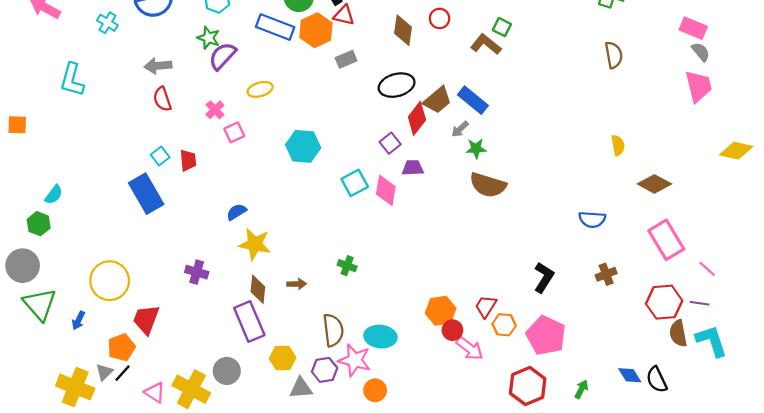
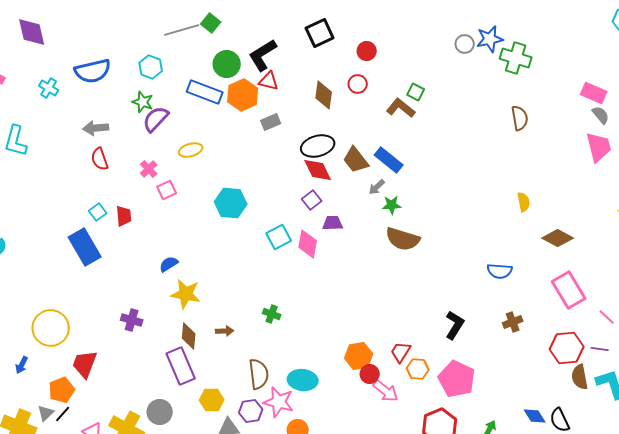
brown trapezoid: (437, 100) -> (356, 160), turned 92
red diamond: (417, 118) -> (318, 170), moved, turned -64

